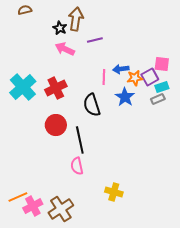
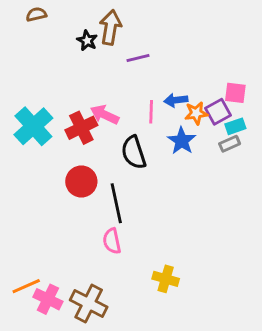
pink arrow: (65, 49) -> (105, 115), moved
pink cross: (33, 206) -> (48, 299), turned -36
brown cross: (61, 209) -> (89, 304), turned -30

